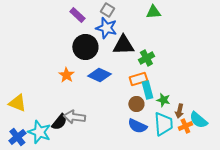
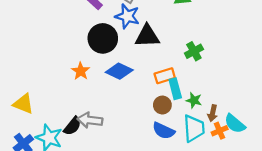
green cross: (146, 58) -> (194, 51), moved

